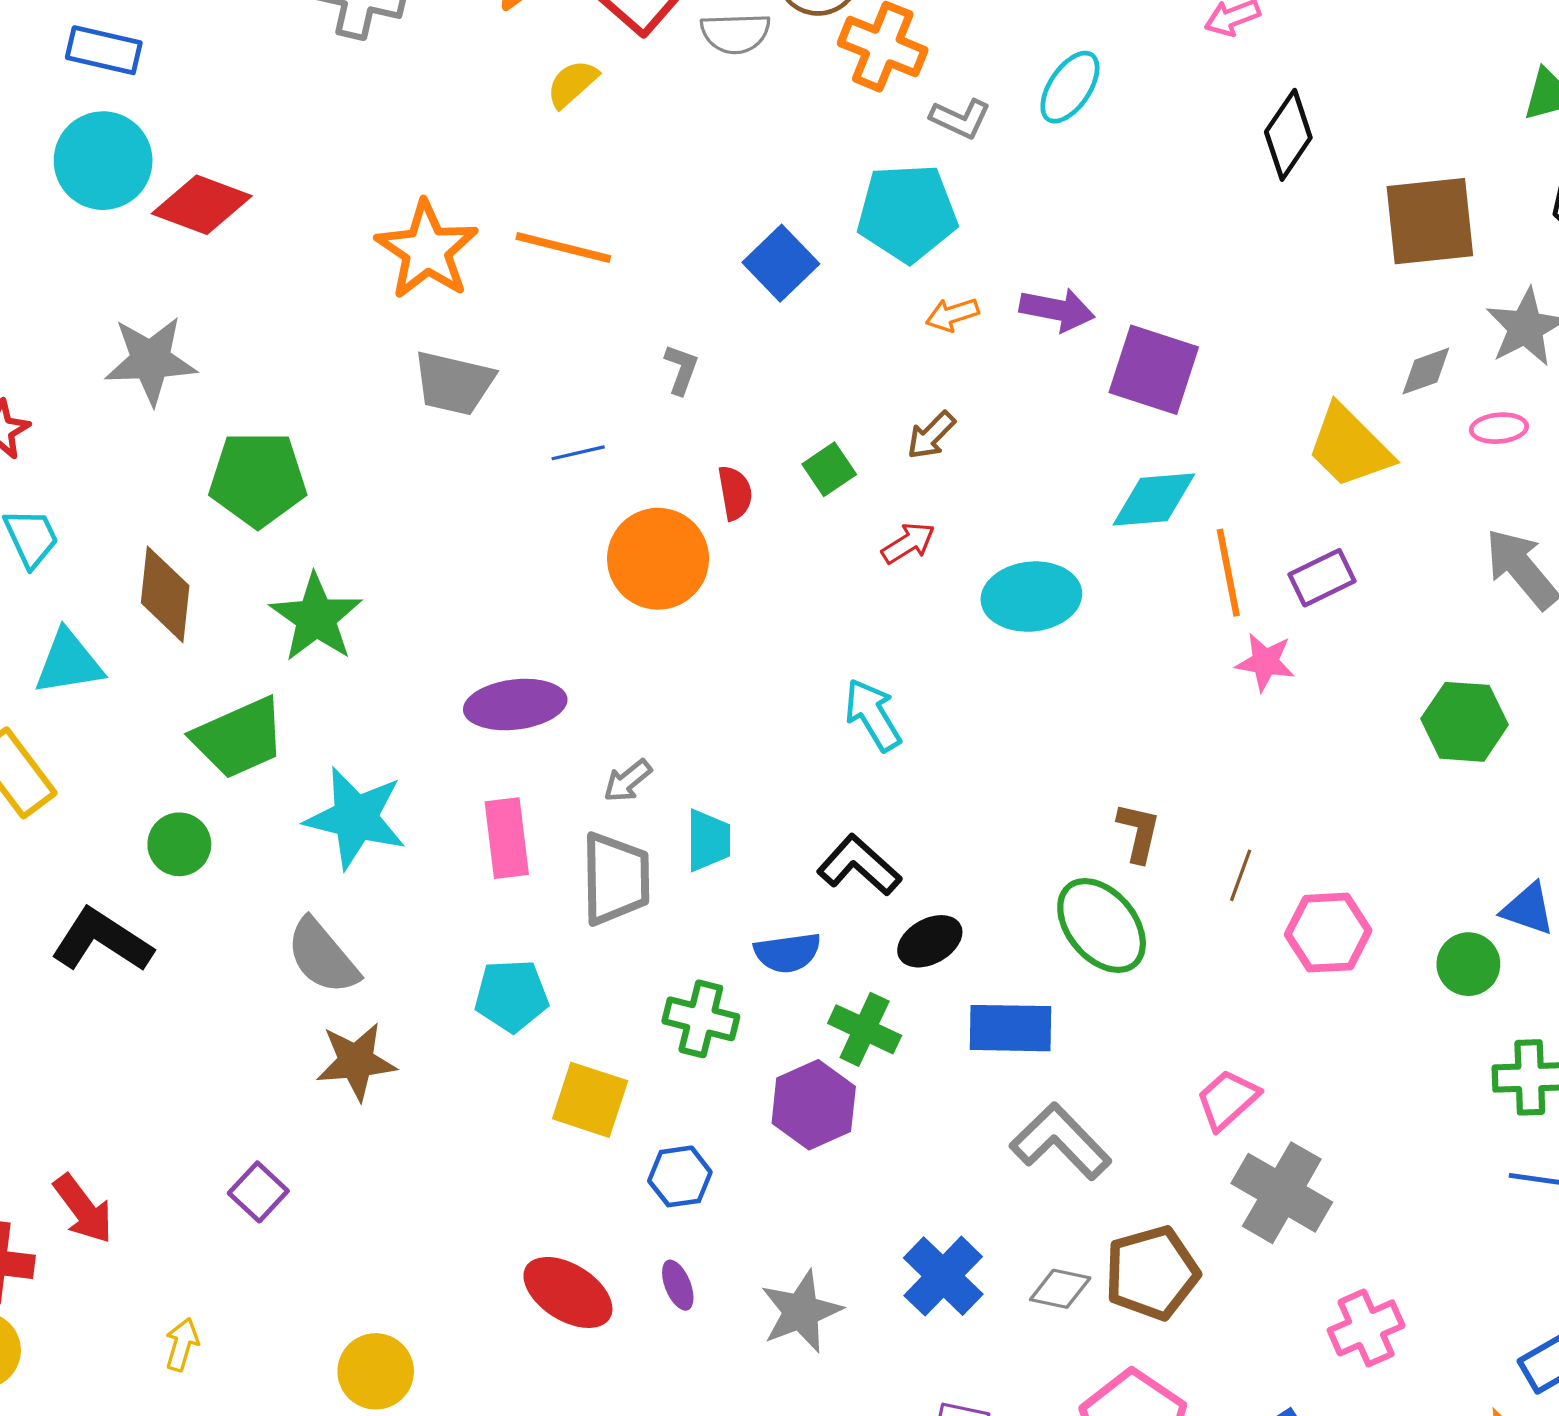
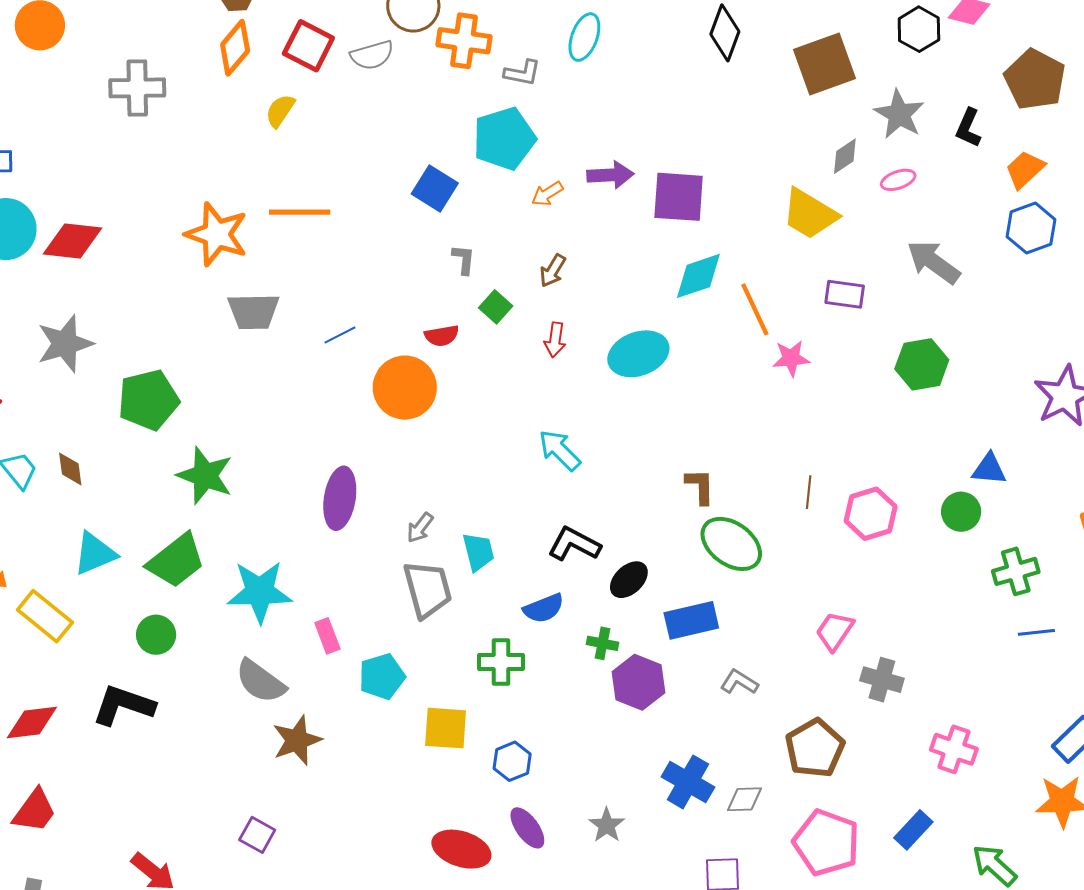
gray L-shape: (681, 369) -> (464, 259), moved
red semicircle: (735, 493) -> (442, 336), turned 104
red arrow: (908, 543) -> (555, 340), turned 144
purple rectangle: (1322, 578) -> (845, 294), moved, turned 48
brown diamond: (165, 594) -> (70, 469), moved, size x0.6
cyan triangle: (69, 663) -> (95, 554), moved
purple ellipse: (515, 705) -> (340, 498), turned -60
brown L-shape: (1139, 832) -> (700, 486), moved
pink rectangle: (507, 838) -> (327, 636), moved, size x0.7
green cross: (865, 1029) -> (602, 643), size x0.7
purple hexagon: (814, 1105) -> (638, 682), moved
gray L-shape: (1061, 1142) -> (739, 682), size x0.6
gray cross: (1282, 1193) -> (882, 680), size x0.7
purple ellipse: (678, 1285) -> (527, 828), size x1.4
gray diamond: (1060, 1289) -> (744, 799), moved
gray star: (801, 1311) -> (607, 825), size x0.7
pink cross: (1366, 1328) -> (954, 749), turned -33

